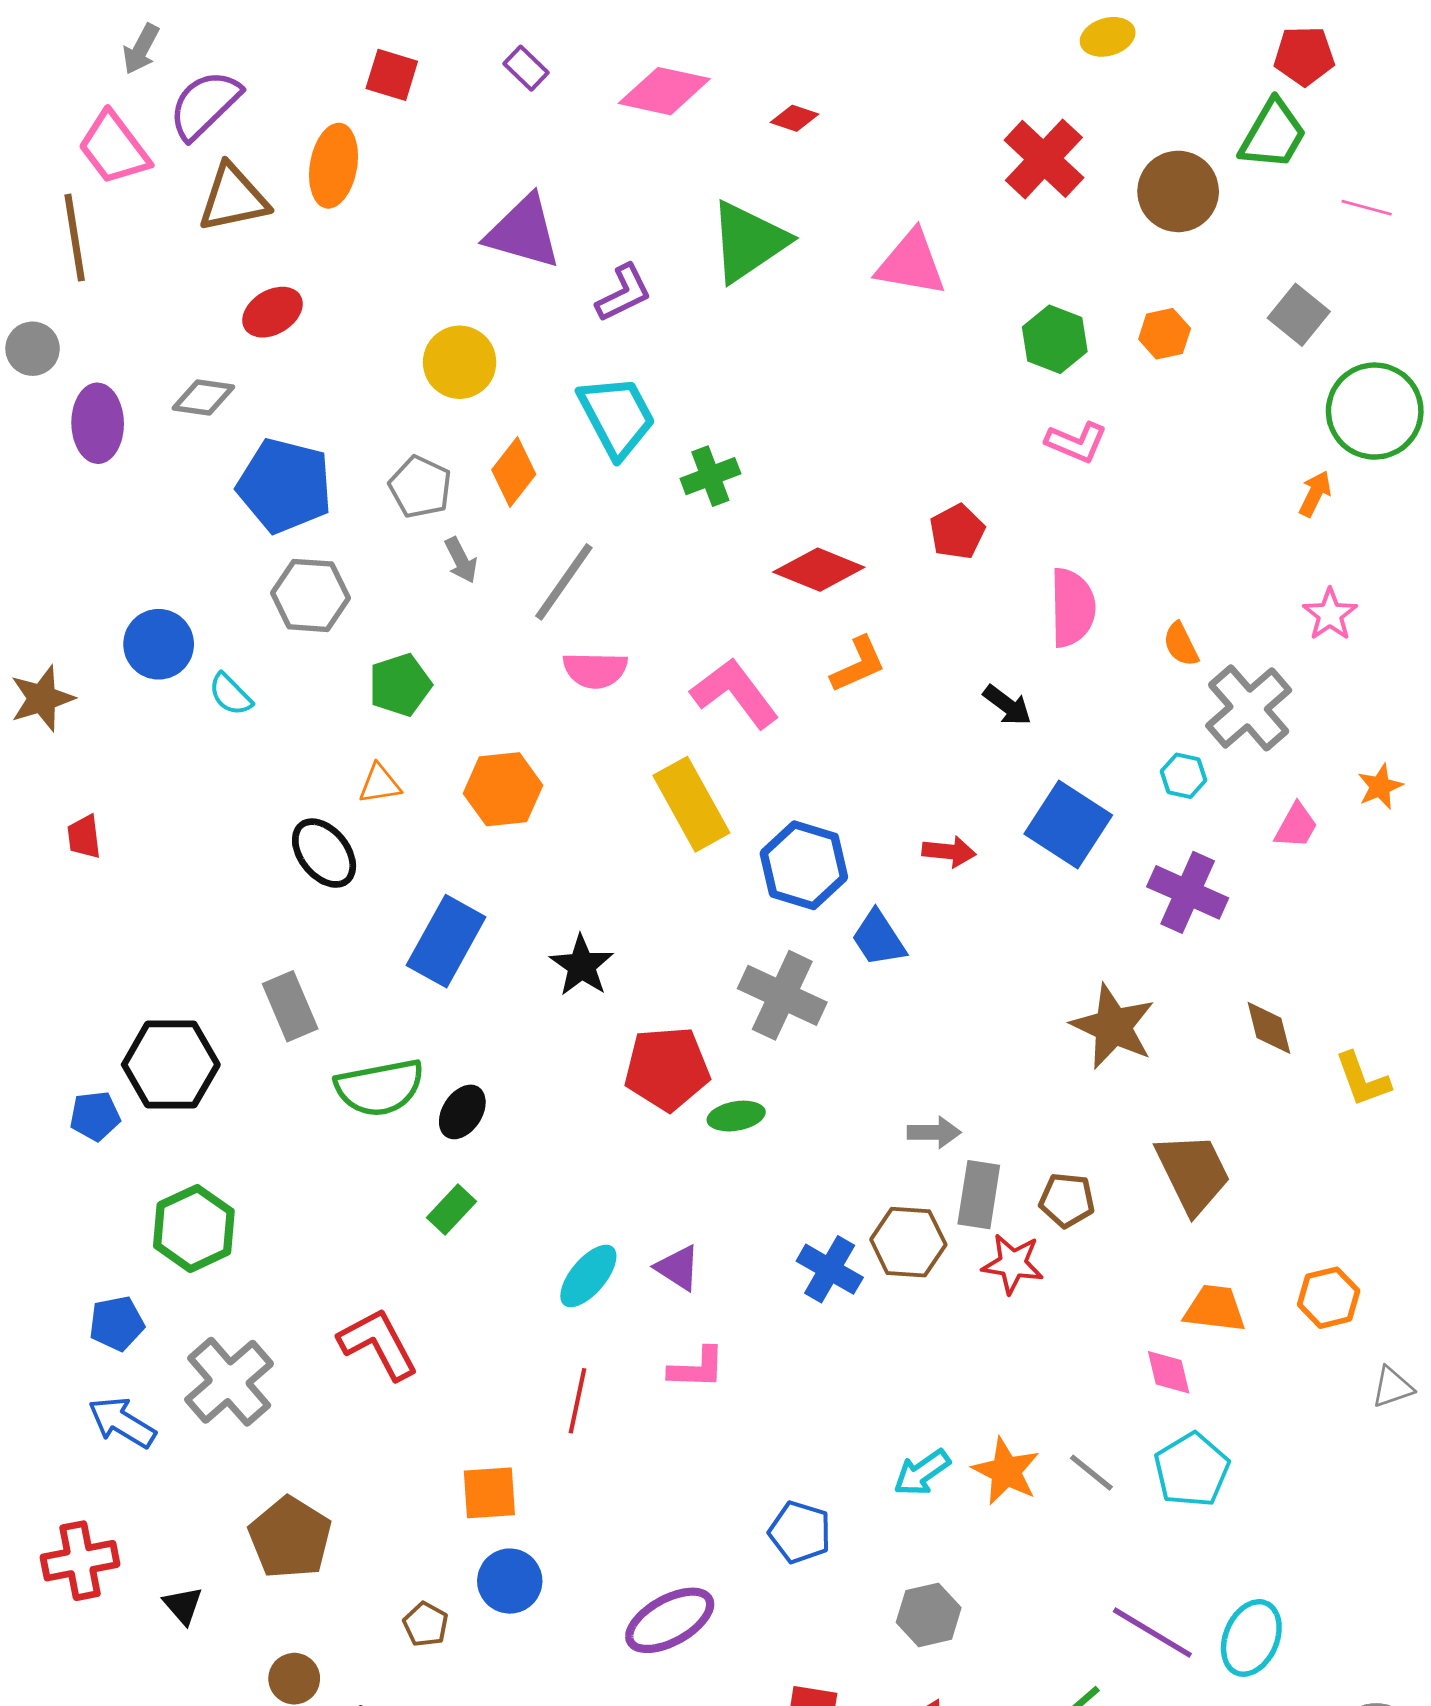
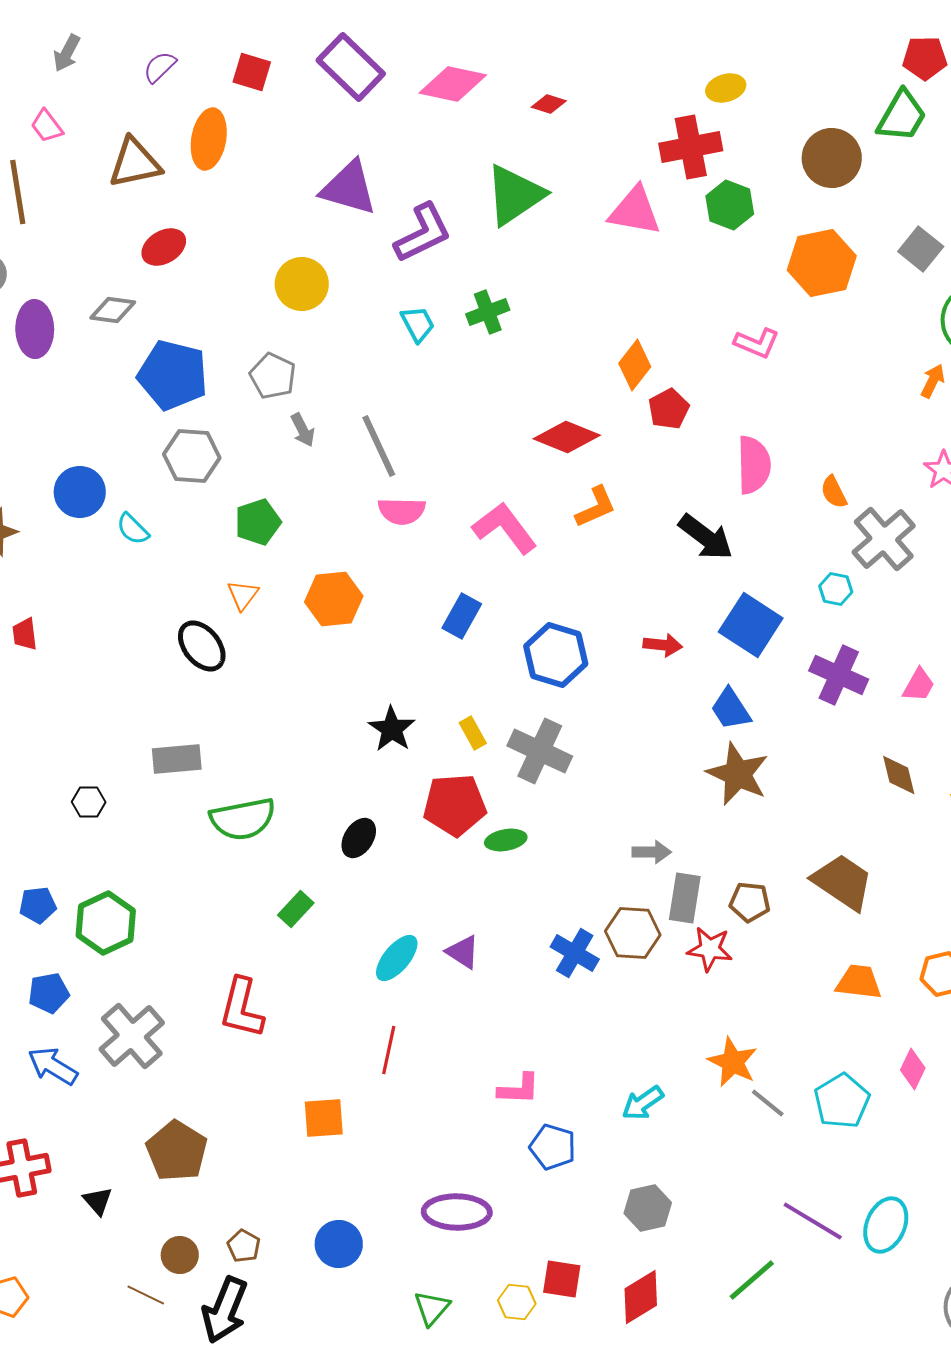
yellow ellipse: (1108, 37) -> (726, 88), moved
purple rectangle: (526, 68) -> (351, 67), size x2.0
purple semicircle: (205, 105) -> (160, 67), moved, size x0.6
pink trapezoid: (114, 148) -> (47, 126), size x0.6
red cross: (1044, 159) -> (691, 147), moved, turned 36
purple L-shape: (624, 293) -> (423, 233), size x1.4
orange hexagon: (1165, 334) -> (822, 263), size x1.8
green hexagon: (1055, 339) -> (730, 205), moved
cyan trapezoid: (617, 416) -> (418, 324), size x0.6
orange diamond: (514, 472) -> (635, 365), moved
green cross: (710, 476) -> (488, 312), moved
gray line: (564, 582) -> (379, 446), turned -60
black arrow: (1007, 705) -> (706, 537), size x1.5
orange triangle: (380, 784) -> (243, 595), turned -44
yellow rectangle: (691, 804) -> (473, 733), moved, size x0.5
pink trapezoid: (1296, 826) -> (919, 685), moved
blue trapezoid: (878, 938) -> (731, 709), moved
blue rectangle: (446, 941) -> (462, 616), moved, size x0.7
gray rectangle: (290, 1006) -> (177, 759), turned -72
brown star: (1113, 1027) -> (738, 774), moved
black hexagon: (171, 1065) -> (89, 802), size x0.5
black ellipse: (462, 1112) -> (359, 838), moved
blue pentagon: (95, 1116) -> (38, 905), moved
brown trapezoid: (1193, 1173) -> (843, 882), turned -30
red L-shape: (378, 1344) -> (242, 1008), turned -138
pink L-shape: (697, 1368) -> (519, 1089), moved
pink diamond: (1169, 1372) -> (913, 1069), moved, turned 39
orange star: (1006, 1471) -> (733, 1062), moved
blue circle: (510, 1581) -> (339, 1244), moved
purple ellipse: (670, 1620) -> (457, 1212), turned 30
brown pentagon: (426, 1624) -> (244, 1246), moved

